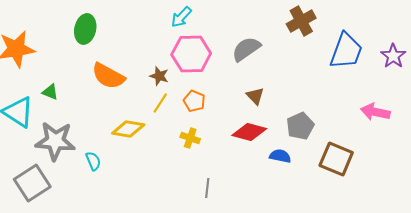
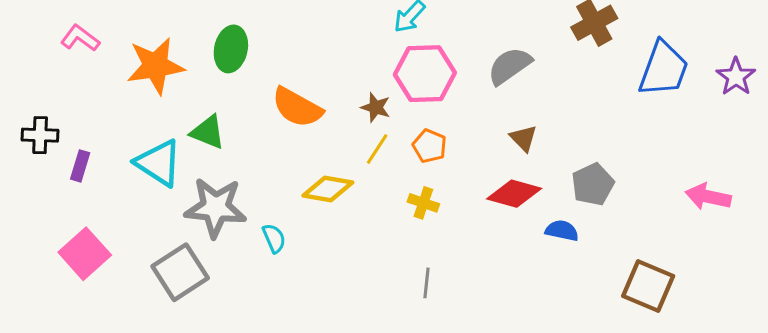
green ellipse: (85, 29) -> (231, 49), moved
green triangle: (50, 92) -> (208, 132), size x1.4
pink arrow: (375, 112) -> (708, 197), moved
brown square: (336, 159) -> (648, 286), moved
gray line: (207, 188) -> (426, 283), moved

